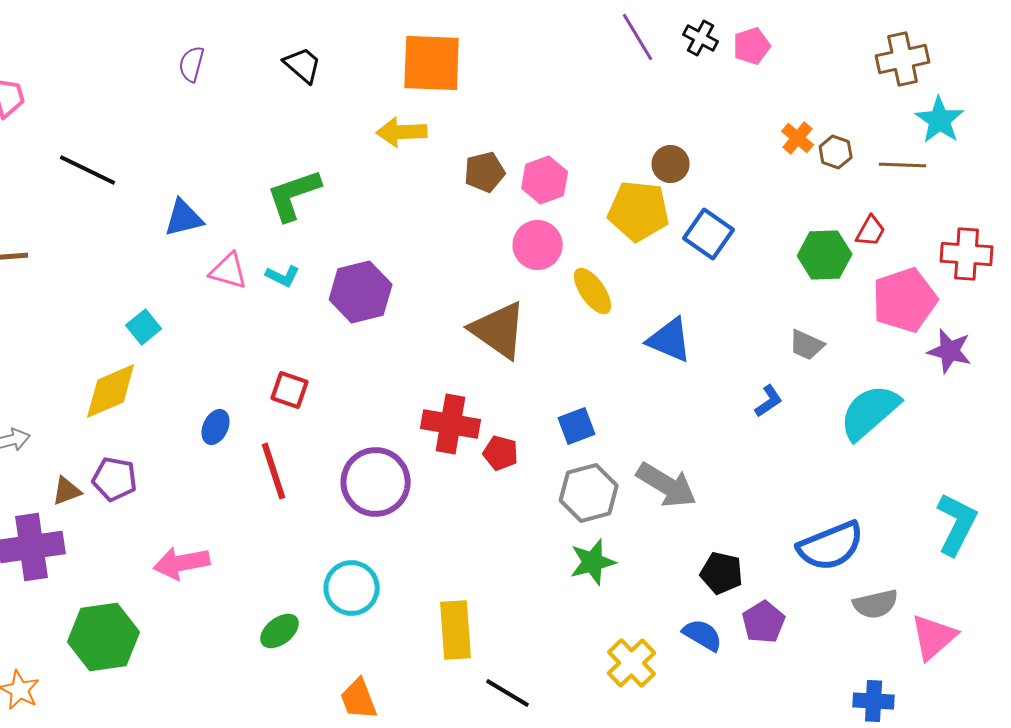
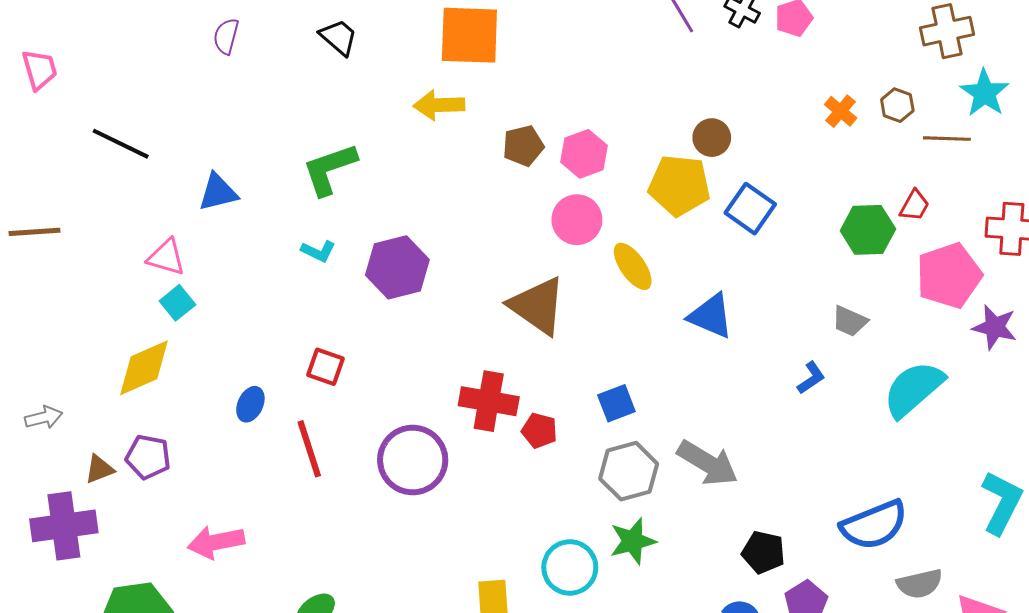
brown hexagon: (836, 152) -> (897, 105), moved
pink triangle: (229, 271) -> (166, 257), moved
cyan circle: (352, 588) -> (570, 567), moved

